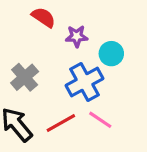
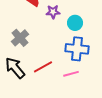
blue cross: (84, 82) -> (77, 49), moved, turned 35
pink line: (100, 120) -> (71, 74), moved, turned -49

